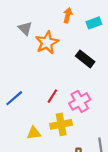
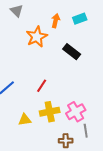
orange arrow: (68, 15) -> (56, 21), moved
gray triangle: (25, 28) -> (17, 11), moved
pink cross: (80, 101) -> (76, 112), moved

